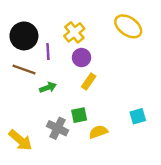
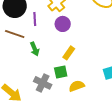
yellow rectangle: (89, 81) -> (69, 53), moved
green arrow: (48, 87) -> (35, 49), turned 88

